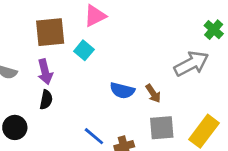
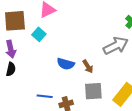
blue line: (94, 136) -> (45, 96), turned -35

